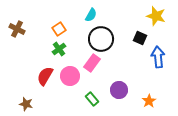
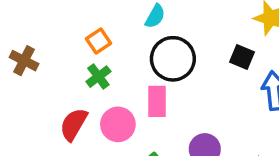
brown cross: (17, 29) -> (24, 61), moved
pink rectangle: (92, 63) -> (157, 101), turned -36

